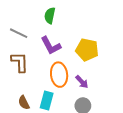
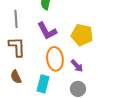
gray line: (19, 33) -> (16, 19), turned 60
brown semicircle: (24, 103) -> (16, 77), moved

